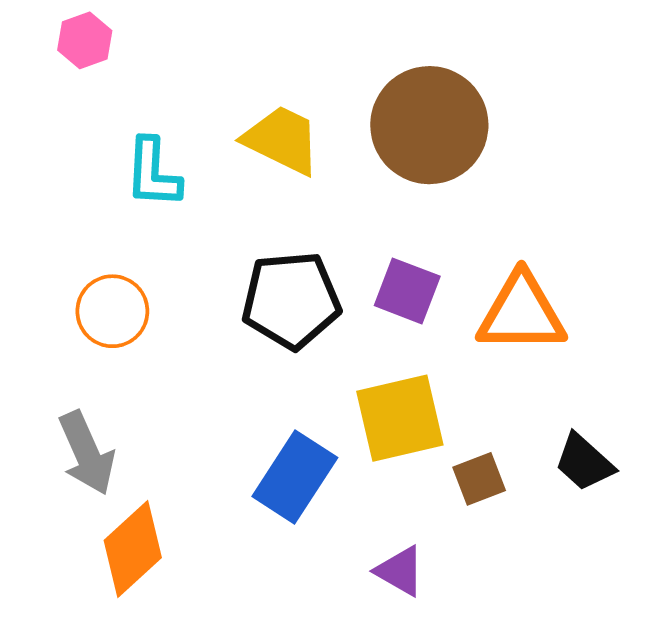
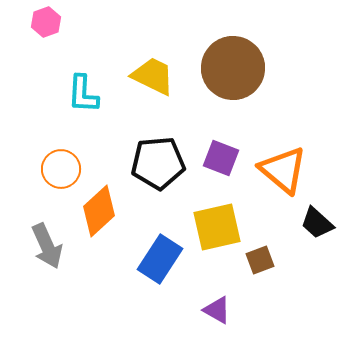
orange triangle: (521, 313) -> (283, 170), turned 40
black trapezoid: (584, 462) -> (317, 223), moved
orange diamond: (133, 549) -> (99, 211), moved

